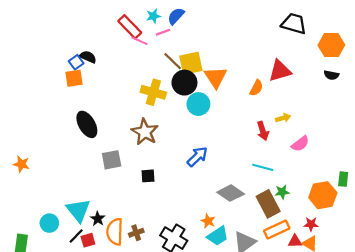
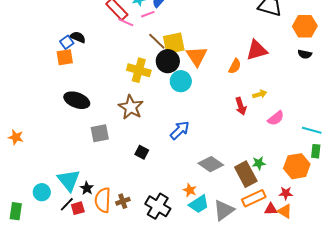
black ellipse: (87, 124) -> (77, 100), turned -40
cyan line: (263, 167) -> (312, 130), moved
black square: (148, 176) -> (142, 152), moved, turned 32

